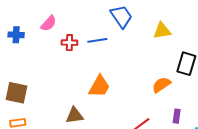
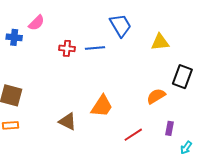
pink semicircle: (49, 23) -> (36, 23), moved
orange trapezoid: (99, 86) -> (102, 106), moved
brown triangle: (75, 115) -> (68, 121), turned 30

